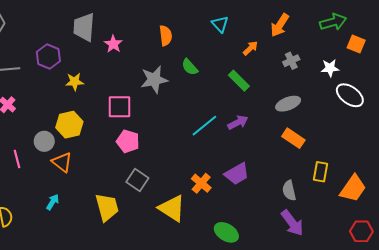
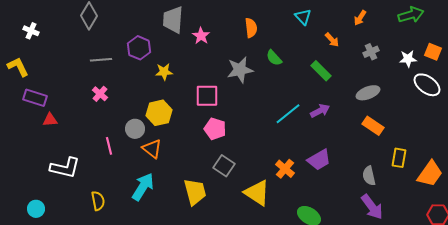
orange arrow: (280, 25) -> (360, 18), size x0.7
orange square: (356, 44) -> (433, 52), moved
orange arrow: (250, 48) -> (332, 40), turned 91
cyan arrow: (53, 202) -> (143, 187), size x1.8

